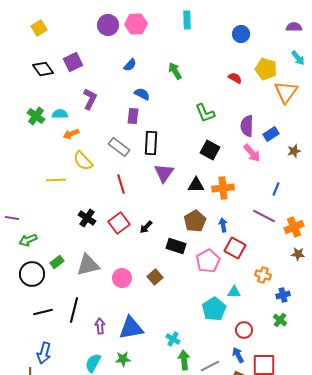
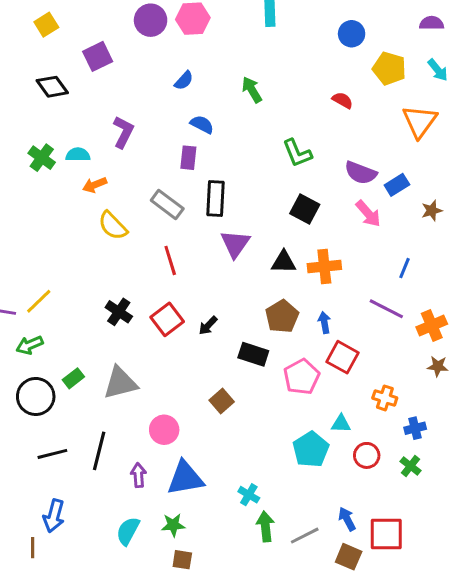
purple square: (73, 62) -> (98, 56), moved
yellow pentagon: (266, 69) -> (389, 69), moved
purple semicircle: (247, 126) -> (361, 173), turned -70
yellow line: (56, 180) -> (39, 301), moved, turned -42
pink circle: (122, 278) -> (164, 430), moved
red circle: (244, 330) -> (367, 455), moved

